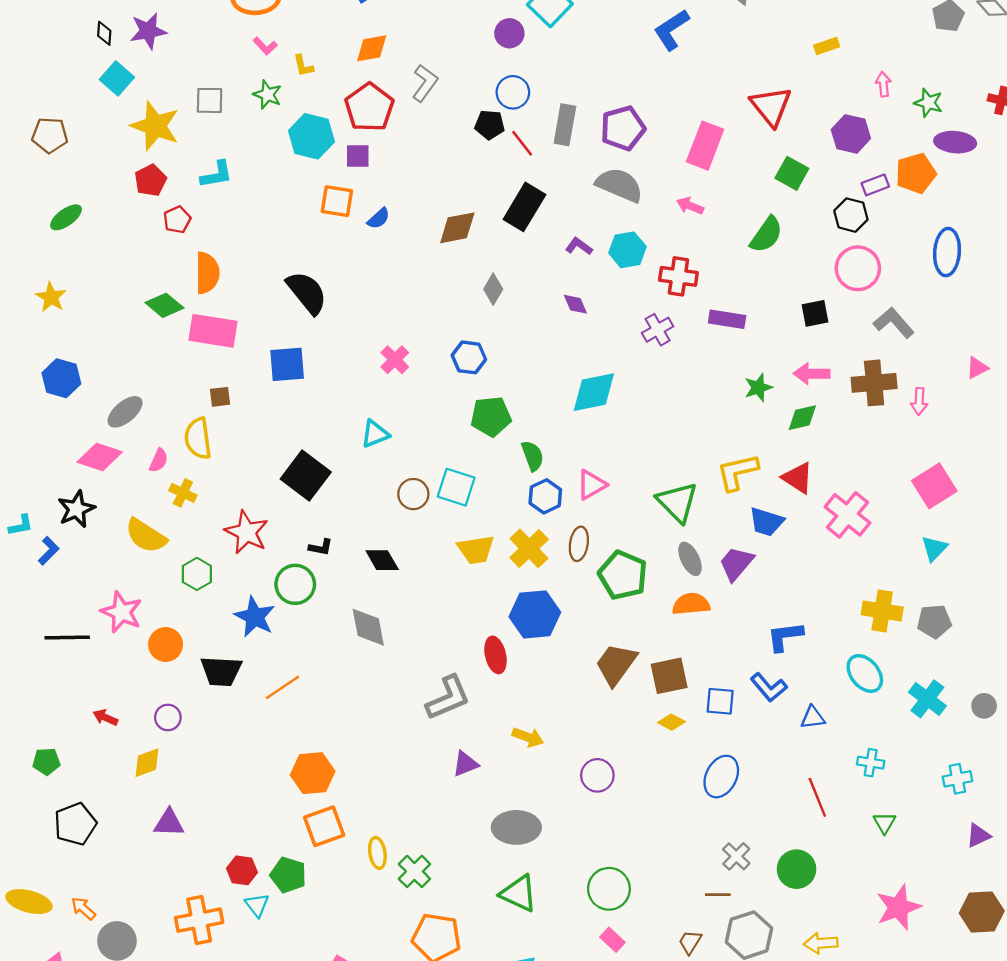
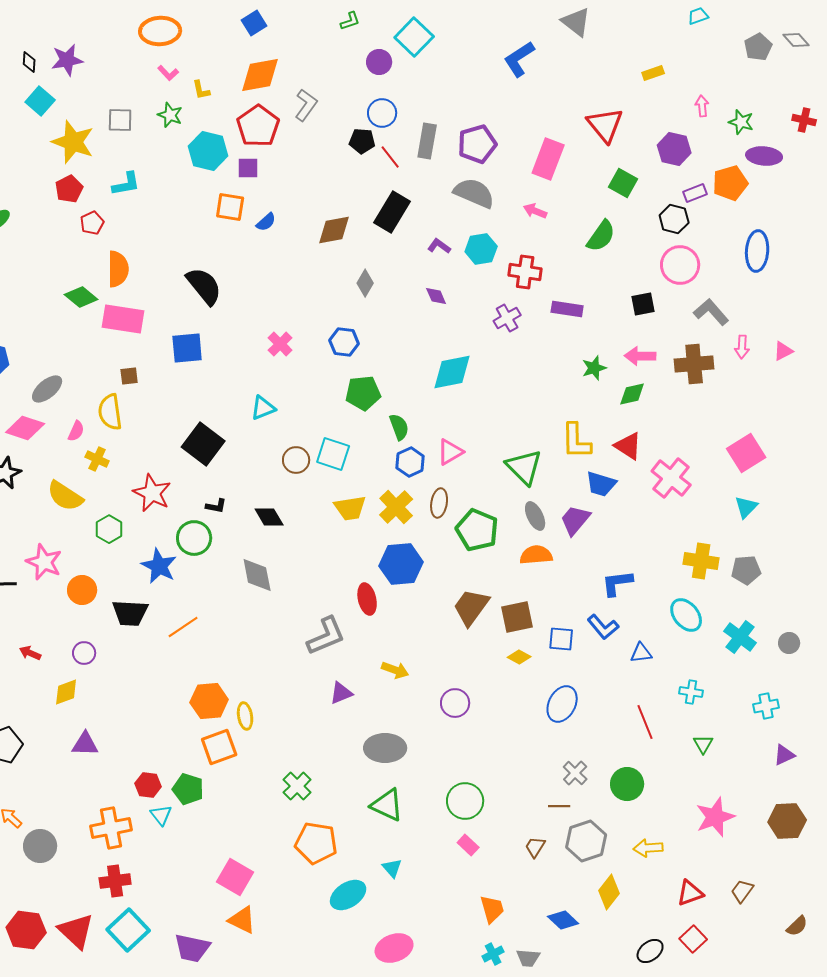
orange diamond: (372, 48) -> (260, 75), size x1.4
pink arrow: (919, 401) -> (742, 347), moved
yellow L-shape: (737, 472) -> (576, 441), turned -78
yellow ellipse: (377, 853) -> (245, 716), moved

